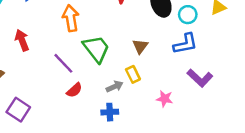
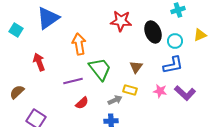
purple line: (63, 63) -> (73, 81), turned -60
yellow rectangle: (133, 74) -> (130, 90), turned -48
pink star: (165, 99) -> (160, 91), moved

